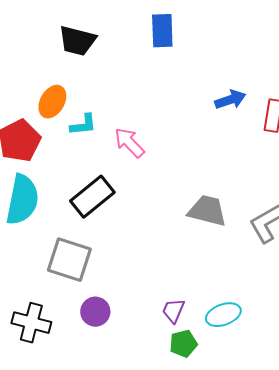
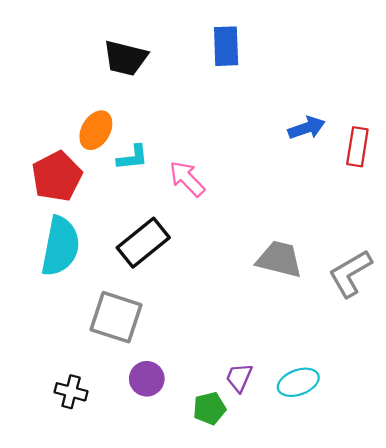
black cross: (31, 323) -> (71, 392), size x0.7
green pentagon: (183, 344) -> (209, 408), moved

